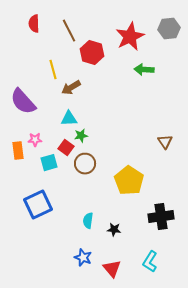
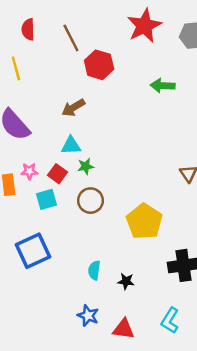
red star: (130, 37) -> (144, 26), moved
yellow line: (53, 70) -> (16, 68), moved
red square: (66, 148) -> (57, 174), moved
red triangle: (112, 269) -> (124, 329), turned -42

